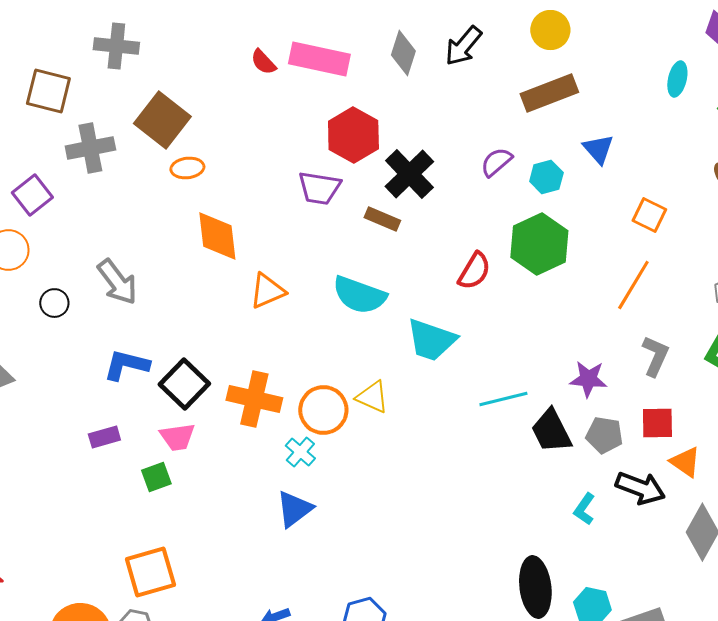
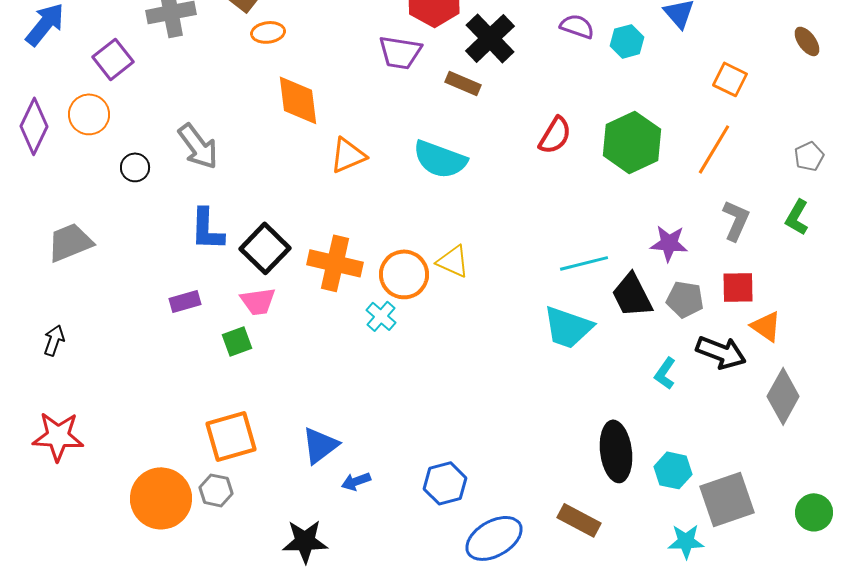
purple semicircle: (496, 162) -> (577, 26), turned 60
green hexagon: (539, 244) -> (632, 142), moved
cyan trapezoid: (431, 340) -> (568, 327), moved
blue L-shape: (126, 365) -> (207, 229), turned -102
blue triangle: (294, 509) -> (320, 445), moved

